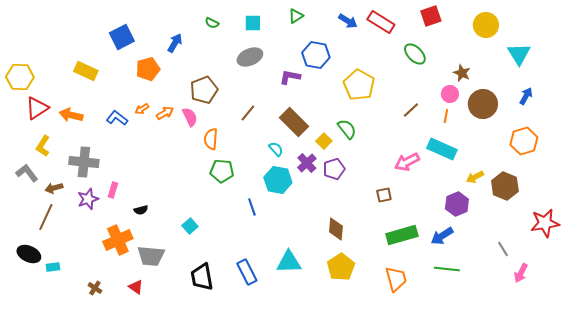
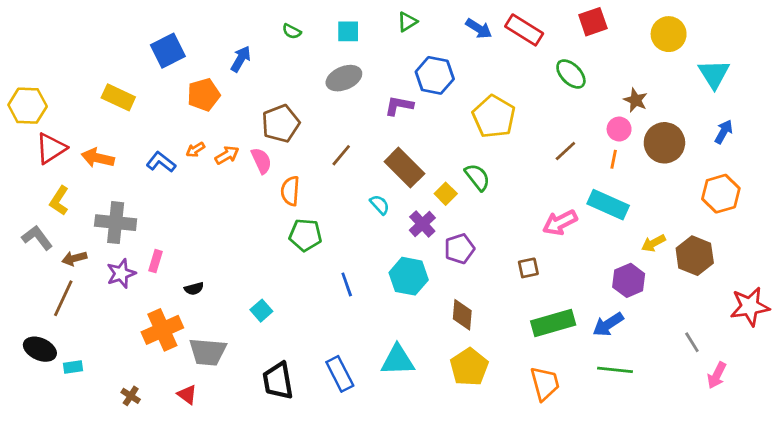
purple pentagon: (334, 169) -> (459, 249), moved
cyan hexagon: (278, 180) -> (409, 276), moved

